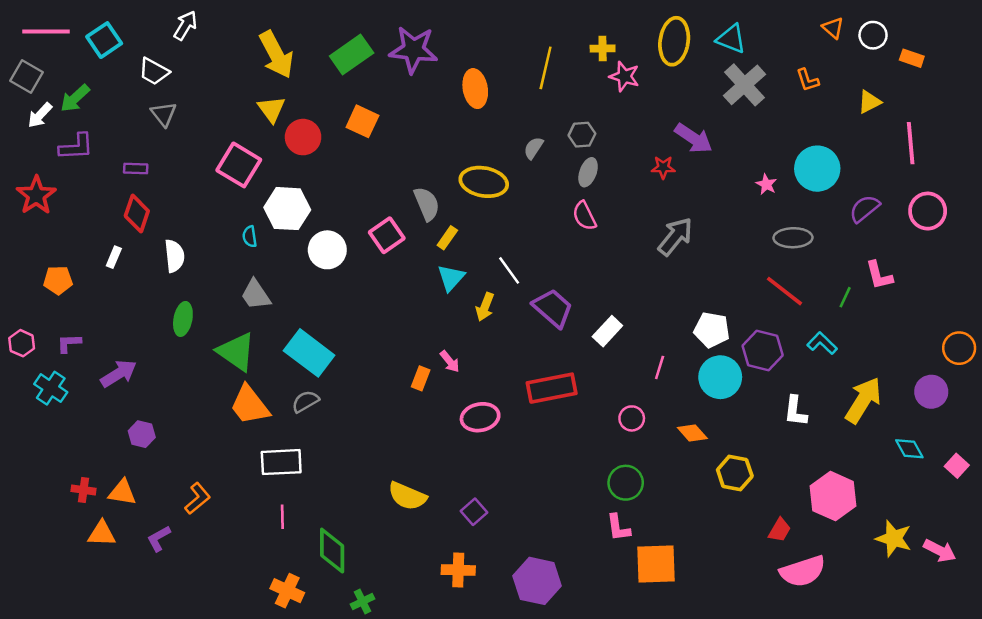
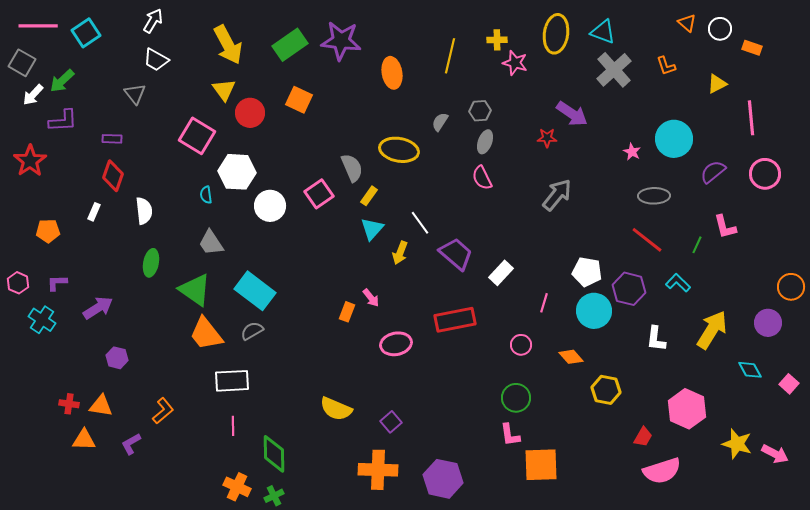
white trapezoid: (154, 72) -> (156, 60), moved
orange cross: (458, 570) -> (378, 470), size x1.4
green cross: (362, 602) -> (274, 496), moved

